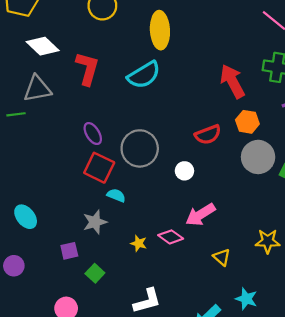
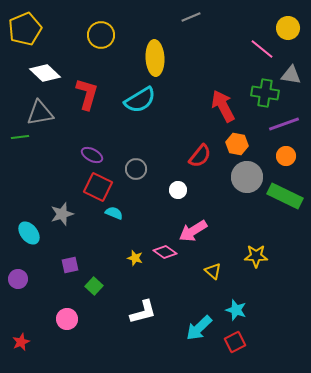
purple ellipse: (93, 134) -> (92, 155), turned -30
red semicircle: (208, 135) -> (200, 156), turned -30
gray circle: (140, 148) -> (136, 169), size x0.6
gray star: (95, 222) -> (62, 214), moved

